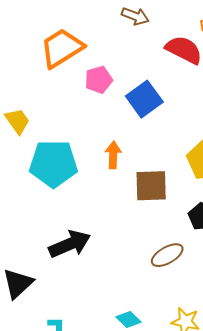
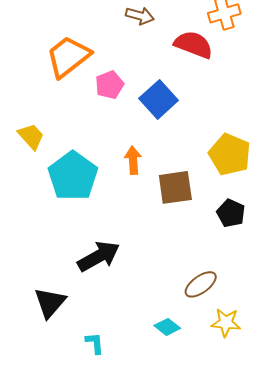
cyan pentagon: (53, 164) -> (73, 176), turned -30
brown ellipse: (167, 255) -> (201, 284), moved

